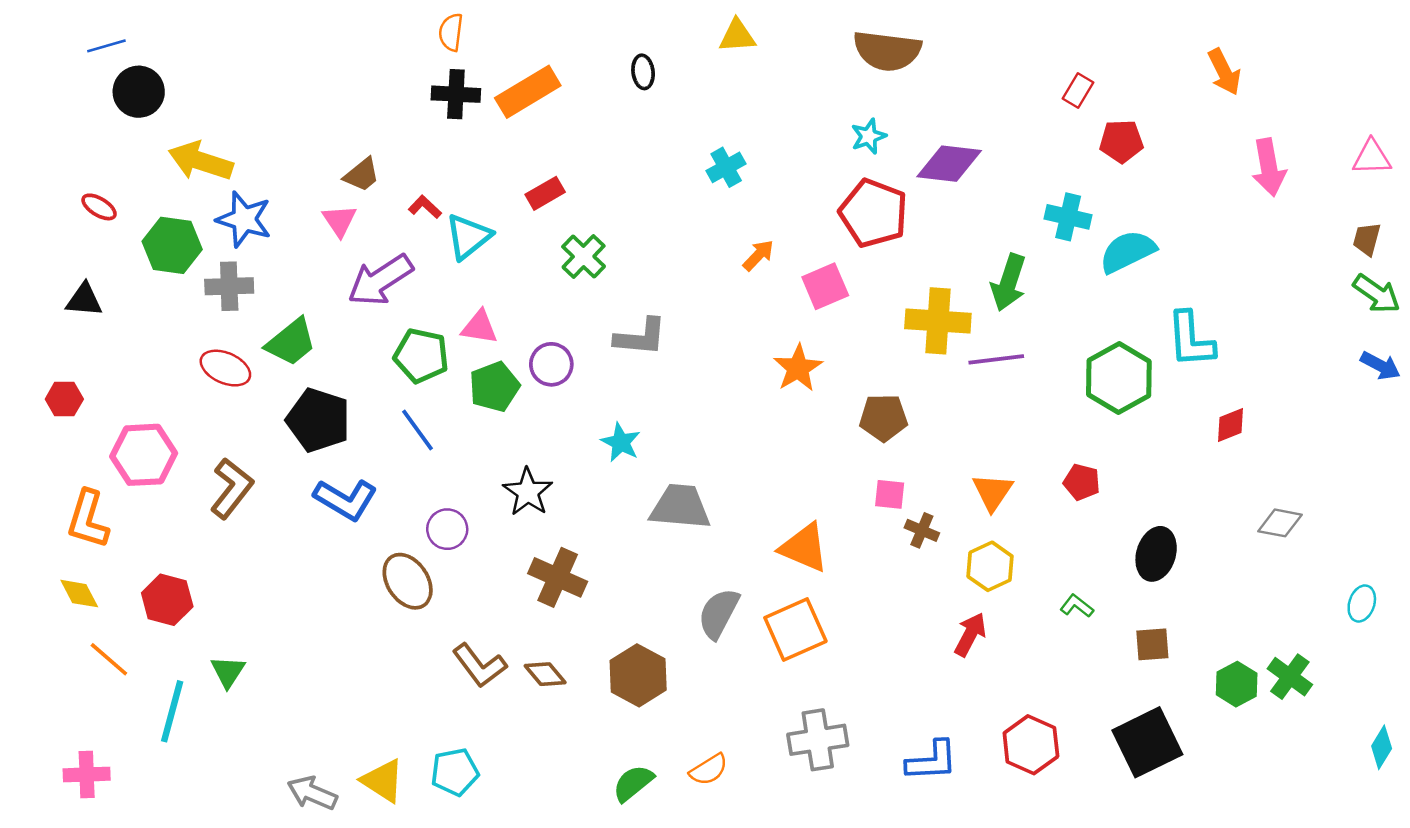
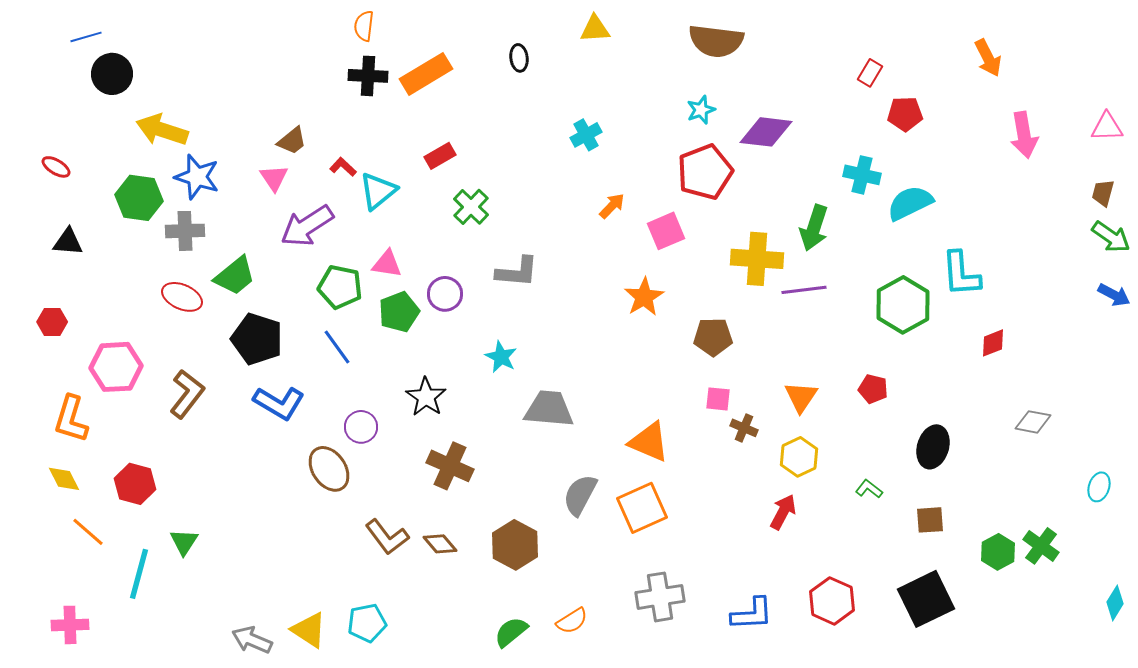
red ellipse: (99, 207) -> (56, 167), moved
red pentagon: (874, 213) -> (705, 172), turned 30

